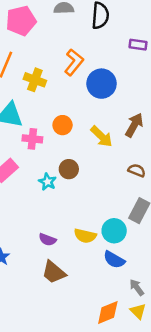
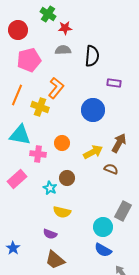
purple rectangle: (138, 45) -> (114, 83), moved
orange L-shape: (74, 62) -> (56, 88), moved
yellow arrow: (102, 136) -> (93, 152), turned -72
brown semicircle: (137, 170) -> (111, 169), moved
yellow semicircle: (85, 236) -> (62, 212), moved

